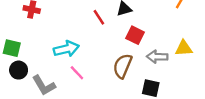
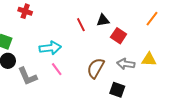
red square: (135, 35) -> (119, 36), moved

